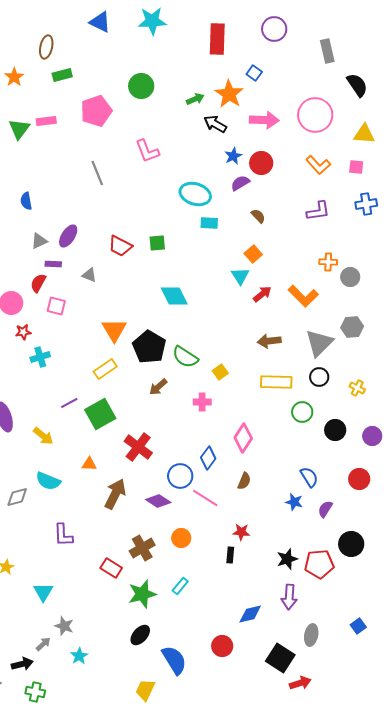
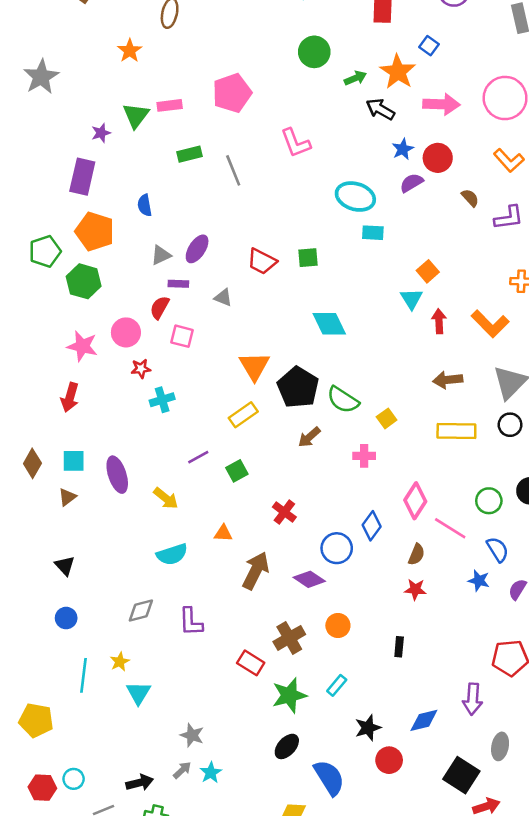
green rectangle: (62, 75) -> (190, 154), moved
green circle: (141, 86) -> (314, 52), moved
brown semicircle: (258, 216) -> (470, 198), moved
red arrow: (262, 294) -> (439, 321), turned -54
green circle: (302, 412) -> (489, 501), moved
green square: (100, 414) -> (237, 471), size x0.6
red cross: (138, 447) -> (284, 512), size x0.7
cyan semicircle: (48, 481) -> (172, 554), turned -40
gray diamond: (17, 497) -> (141, 611), moved
pink line: (205, 498) -> (450, 528), moved
red star: (241, 532) -> (415, 589), moved
black star: (287, 559) -> (368, 728), moved
cyan triangle: (43, 592) -> (138, 693), moved
gray arrow: (43, 644) -> (182, 770), moved

